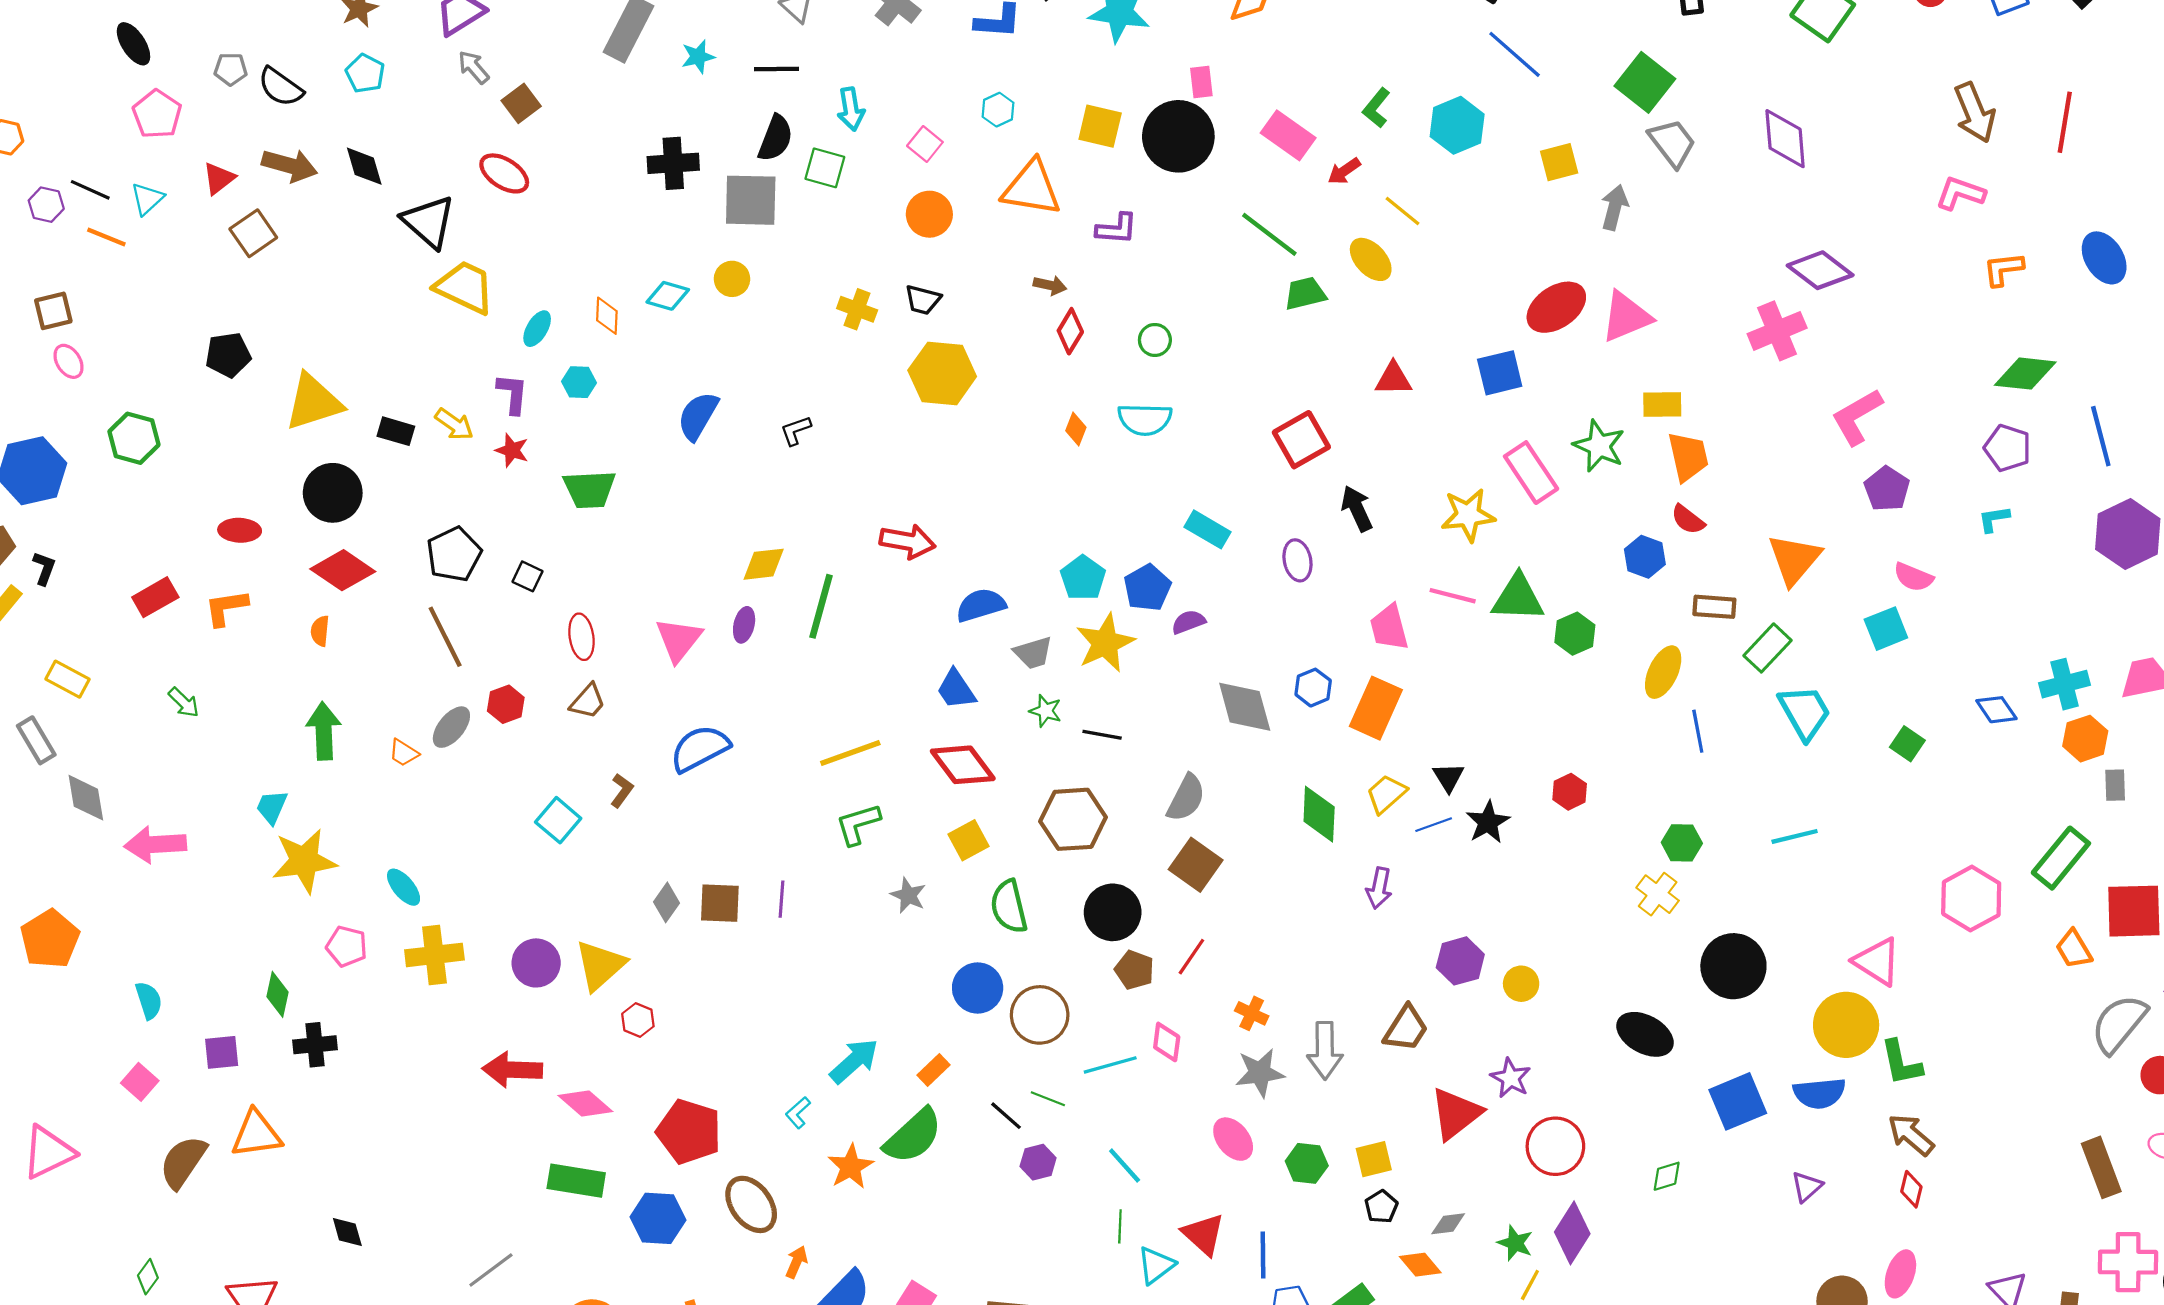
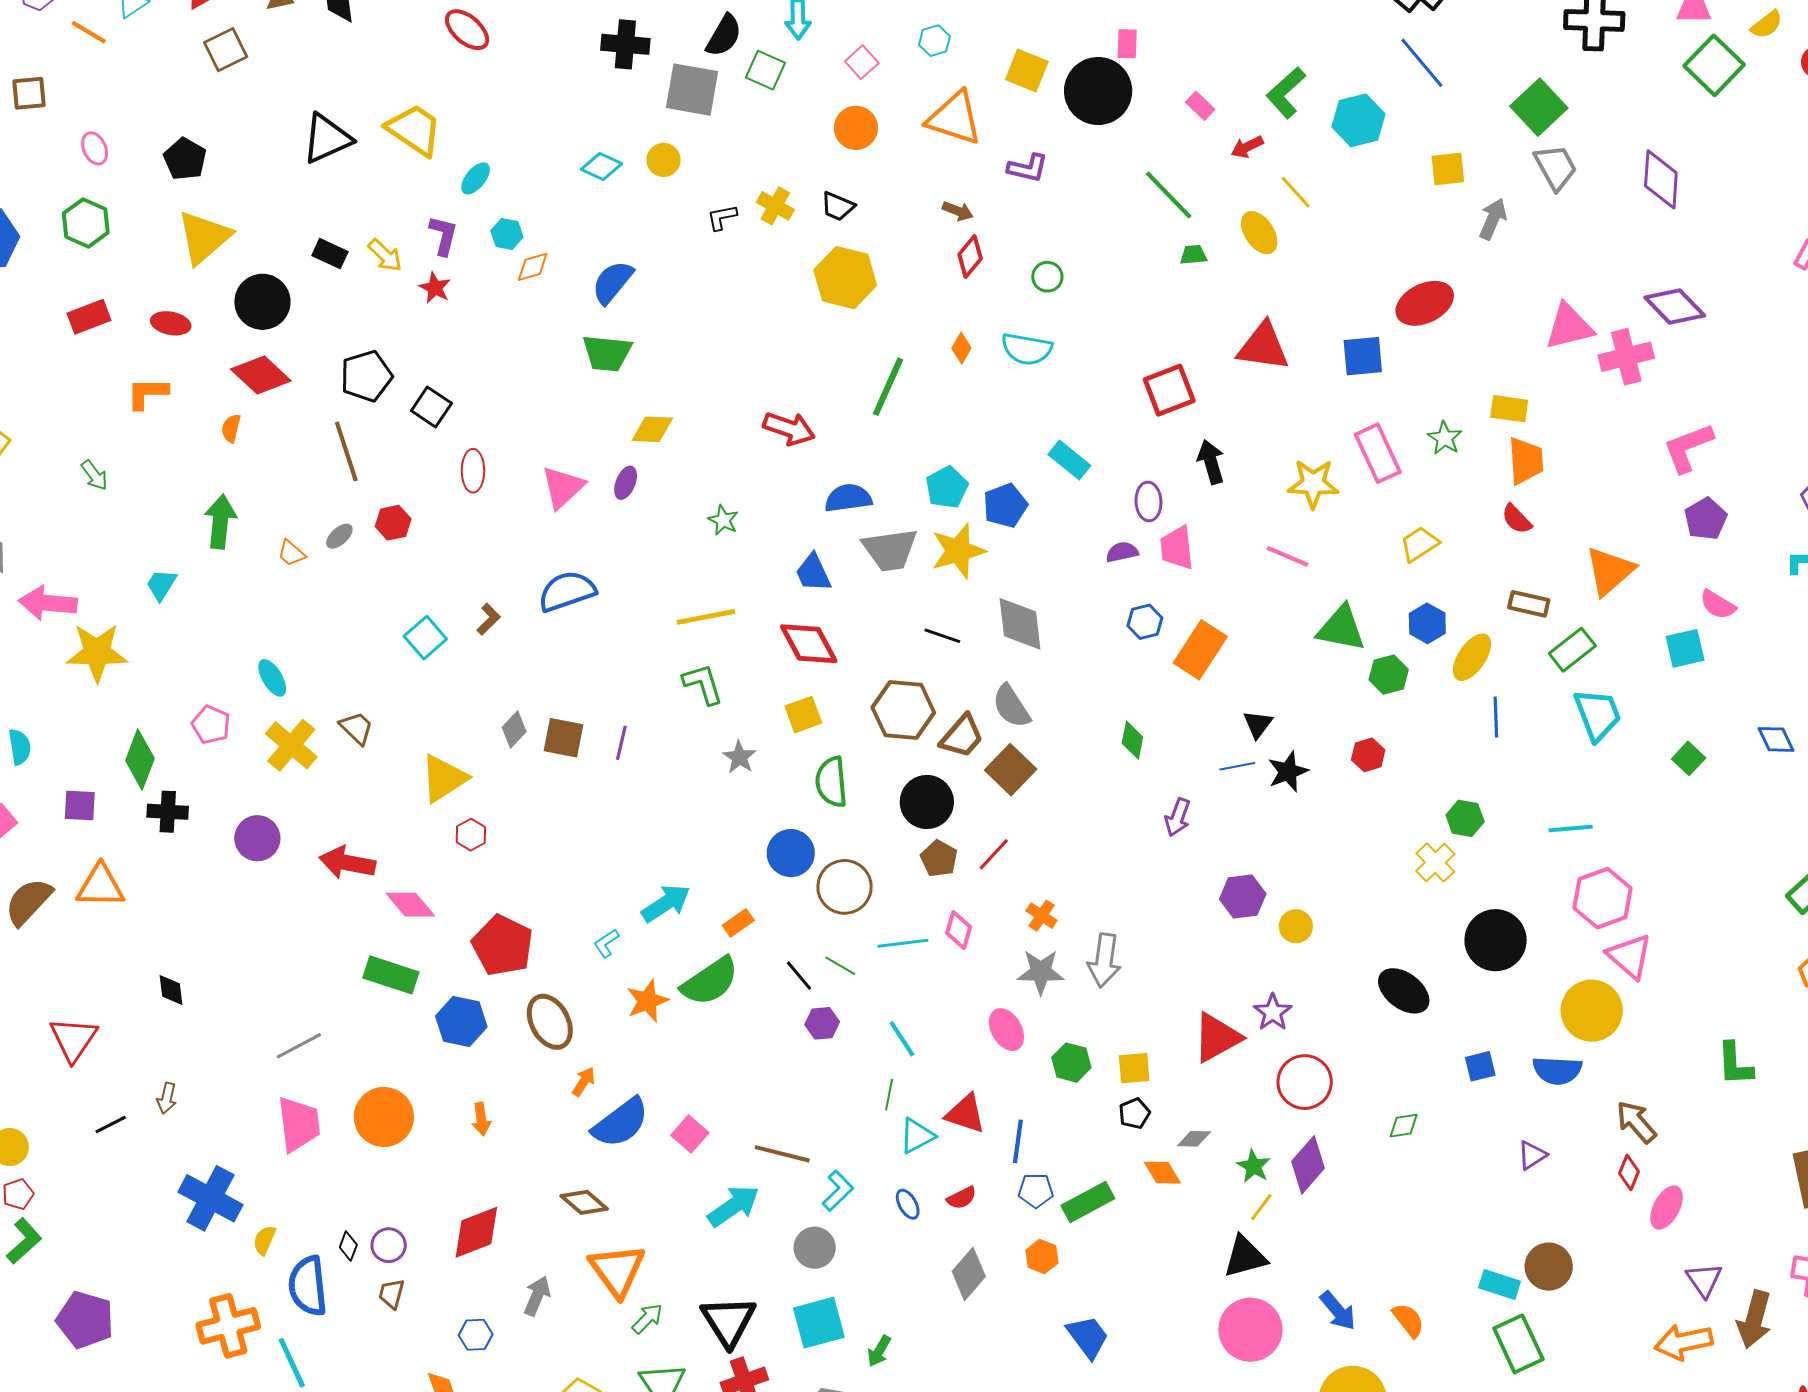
green L-shape: (1376, 108) -> (1286, 93), size x1.4
pink rectangle: (1288, 135) -> (1200, 106), size x0.6
black triangle: (429, 222) -> (327, 139), moved, turned 46
green trapezoid: (1305, 293) -> (1193, 255), size x0.7
orange diamond: (607, 316) -> (533, 267), moved, turned 63
pink triangle: (1626, 317) -> (1569, 327), moved
black pentagon: (228, 355) -> (185, 159), turned 30
pink ellipse: (69, 361) -> (95, 148), moved
red triangle: (1393, 379) -> (1263, 347), size x1.5
yellow triangle: (313, 402) -> (204, 237), moved, turned -32
black L-shape: (796, 430) -> (722, 217), moved
green star: (1599, 446) -> (1445, 438), size x0.7
green trapezoid: (589, 489) -> (607, 353), moved
blue hexagon: (1645, 557) -> (1427, 623), moved
black square: (527, 576) -> (431, 407), size x1.4
red rectangle: (155, 597) -> (89, 317), moved
green triangle: (1518, 598) -> (1341, 628), moved
green line: (821, 606) -> (888, 387), moved
purple semicircle: (1188, 622) -> (1122, 552), moved
pink trapezoid: (1389, 627) -> (1177, 548), moved
green hexagon: (1575, 634) -> (1389, 675), moved
gray trapezoid: (1033, 653) -> (890, 550), size x1.5
brown trapezoid: (588, 701) -> (356, 728), moved, turned -96
gray diamond: (1245, 707) -> (1020, 624), moved
green star: (1046, 711) -> (723, 520), moved
gray ellipse: (451, 727) -> (339, 536), size x0.7
yellow trapezoid: (1386, 794) -> (1419, 544), moved
gray semicircle: (1186, 798) -> (1011, 706), turned 111
green diamond: (1319, 814) -> (1132, 740), size x0.7
green L-shape: (858, 824) -> (703, 684), turned 81
yellow star: (304, 861) -> (97, 652), moved
pink hexagon: (1971, 898) -> (1602, 898), moved
yellow cross: (434, 955) -> (291, 745), turned 38
purple circle: (536, 963) -> (257, 838), moved
green diamond: (277, 994) -> (140, 760), size x1.4
brown trapezoid: (1406, 1029) -> (962, 736), moved
green L-shape: (1901, 1063) -> (1735, 1064), moved
blue square: (1738, 1101) -> (1480, 1066), size x0.6
red triangle: (1203, 1234) -> (965, 1114), turned -33
pink ellipse: (1900, 1274) -> (1666, 1208), moved

